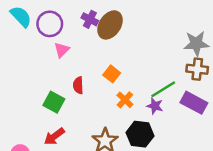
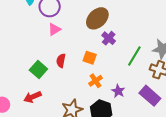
purple cross: (90, 19) -> (109, 38), moved
orange square: (112, 74) -> (90, 58), turned -32
green line: (163, 89) -> (134, 56), moved, turned -40

